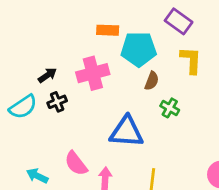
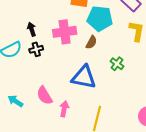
black arrow: (47, 75) -> (32, 29), turned -80
brown semicircle: (152, 81) -> (91, 42), moved

